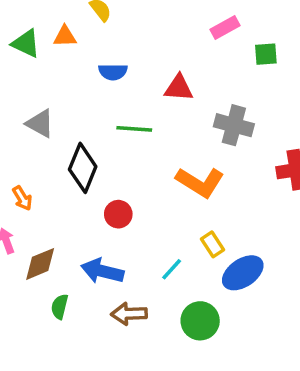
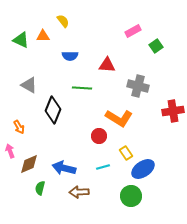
green square: (266, 54) -> (156, 46), turned -32
red circle: (118, 214) -> (99, 136), moved
cyan line: (172, 269) -> (103, 167), turned 32
green circle: (200, 321) -> (131, 196), moved

